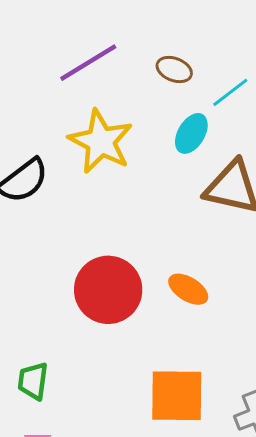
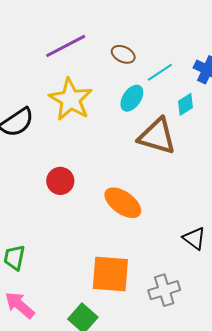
orange ellipse: (188, 289) -> (123, 203), size x1.4
red circle: (108, 290) -> (60, 181), moved, size x0.6

